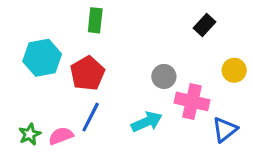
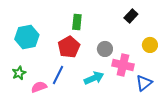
green rectangle: (95, 20) -> (77, 22), moved
red pentagon: (87, 73) -> (69, 47), moved
green star: (30, 134) -> (19, 73), moved

